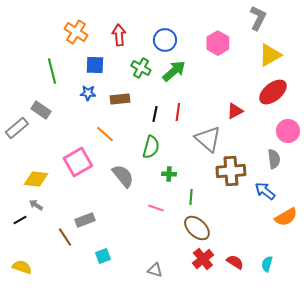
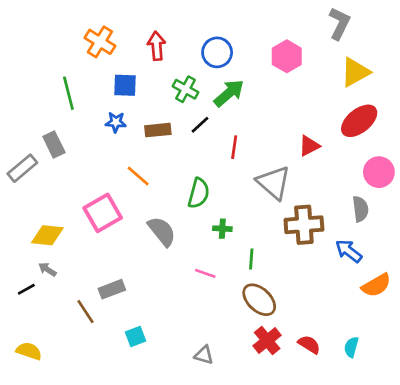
gray rectangle: (41, 110) -> (54, 144), turned 30
black line: (155, 114) -> (200, 125), moved, turned 35

